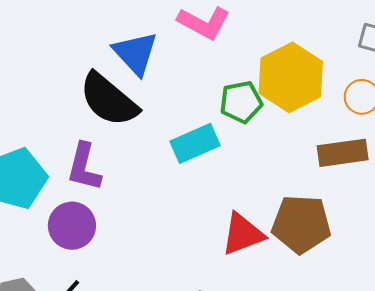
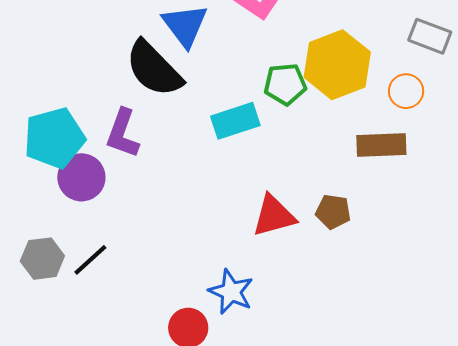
brown pentagon: (301, 224) -> (333, 212), size x0.6
purple circle: (72, 226) -> (81, 177), moved

